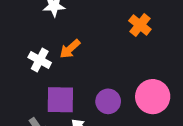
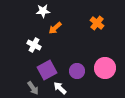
orange arrow: (70, 49) -> (55, 28), moved
purple square: (60, 100) -> (47, 70), turned -30

